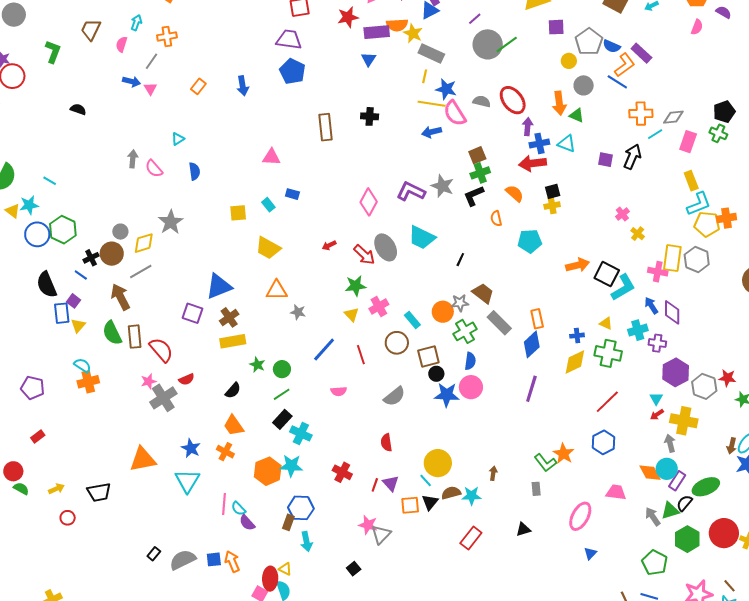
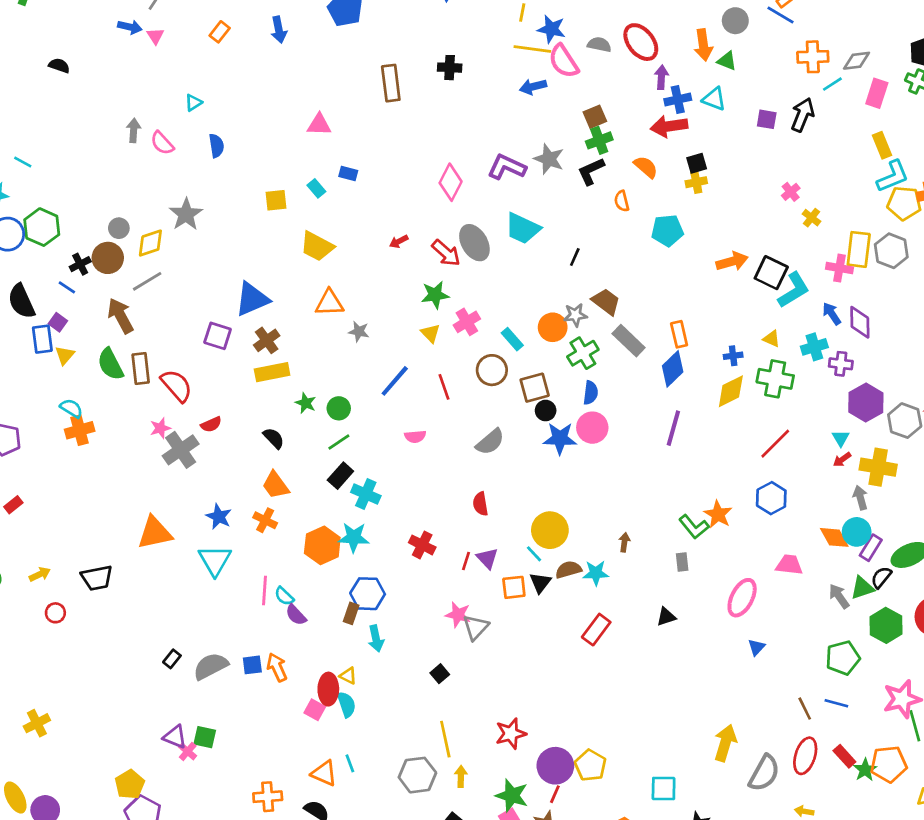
black semicircle: (233, 390) -> (274, 438), turned -84
green pentagon: (655, 563) -> (843, 658), turned 30

